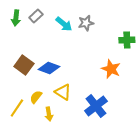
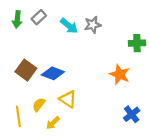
blue cross: (96, 106) -> (132, 114), moved, size x0.7
yellow line: (17, 108) -> (18, 116), turned -42
yellow arrow: (49, 114) -> (53, 123), turned 56

